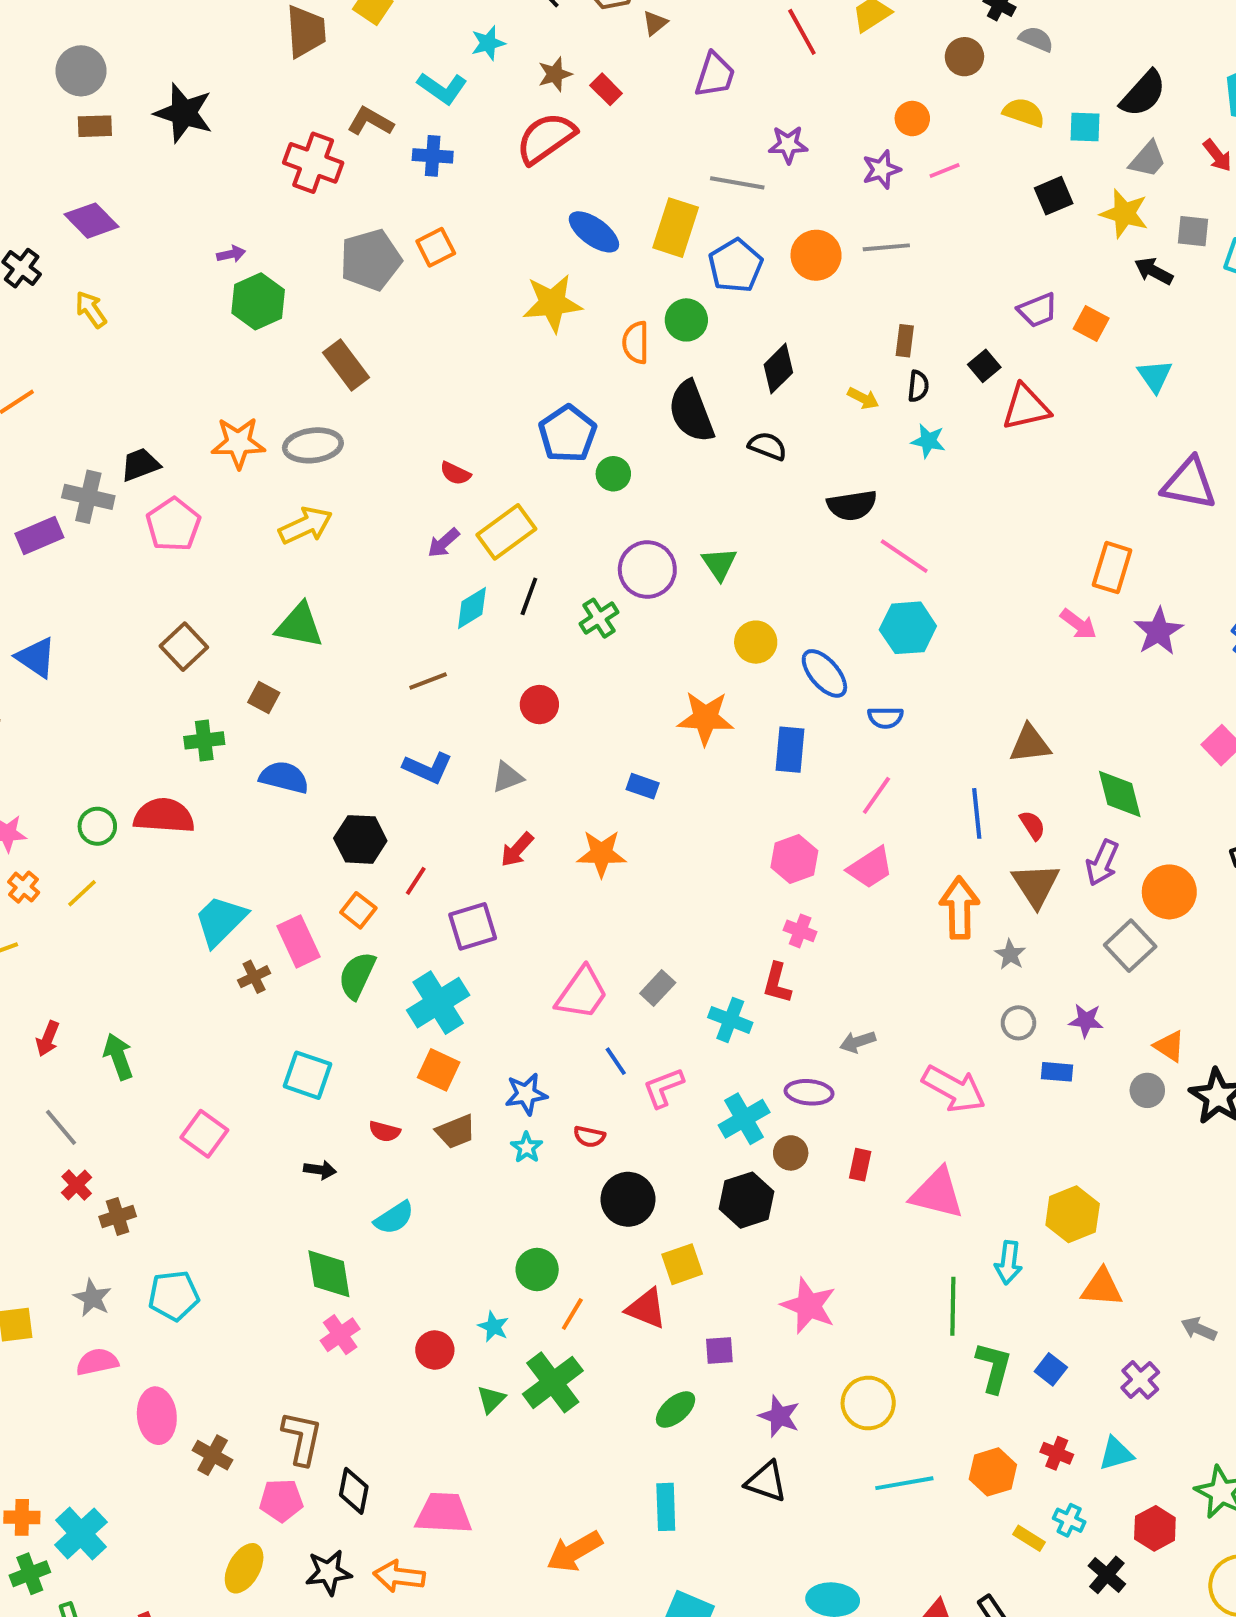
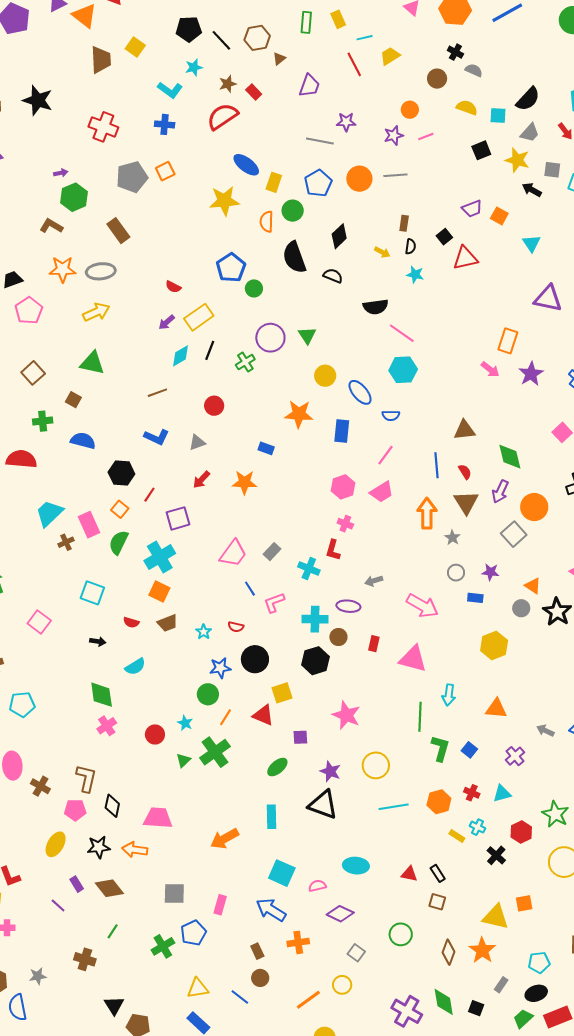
brown L-shape: (370, 121) -> (51, 226), moved
yellow rectangle: (676, 228) -> (274, 182), moved, size x0.7
blue star: (526, 1094) -> (220, 668), moved
cyan cross: (744, 1119) -> (315, 619), turned 30
yellow hexagon: (1073, 1214) -> (494, 645), moved
black triangle: (766, 1482) -> (323, 805), size x1.4

